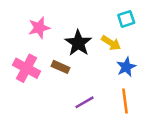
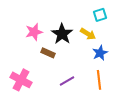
pink star: (39, 28) -> (34, 32), moved
pink cross: (26, 68) -> (21, 80), moved

